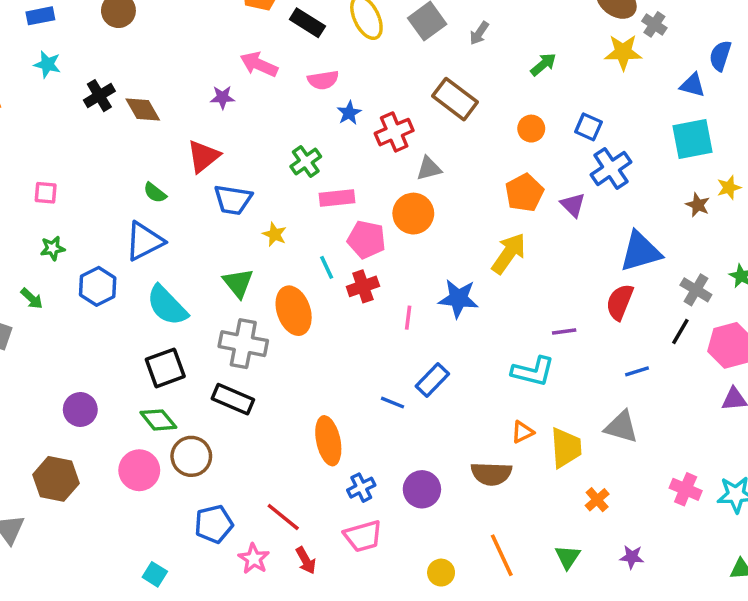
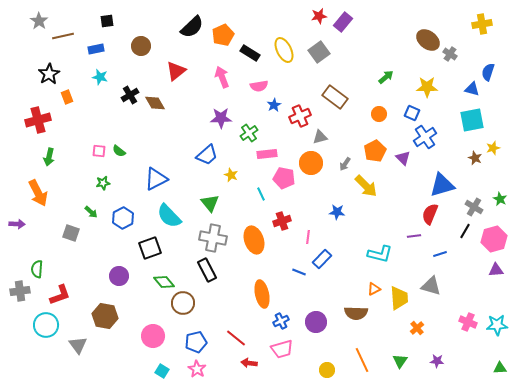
gray arrow: (479, 33) -> (345, 164), moved
yellow star: (623, 52) -> (427, 87), moved
pink arrow: (259, 64) -> (222, 77), turned 45
purple star: (223, 97) -> (221, 118), moved, size x1.5
red triangle: (203, 156) -> (176, 71), moved
green semicircle: (155, 193) -> (119, 151), moved
blue trapezoid: (233, 200) -> (207, 155), turned -50
yellow arrow: (509, 253) -> (366, 186), turned 100
blue hexagon: (98, 286) -> (123, 218), moved
red cross: (363, 286) -> (282, 221), moved
blue star: (458, 299) -> (337, 212), size x0.7
orange ellipse: (294, 311) -> (254, 240), moved
pink line: (408, 318) -> (308, 237), moved
purple line: (564, 331) -> (414, 236), moved
black square: (165, 368) -> (150, 248), moved
black rectangle: (233, 399) -> (207, 270), turned 40
pink circle: (139, 470) -> (153, 336), moved
pink star: (254, 559) -> (197, 369), moved
red arrow: (306, 560) -> (249, 363), turned 126

